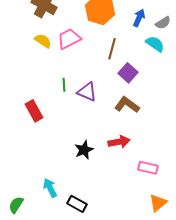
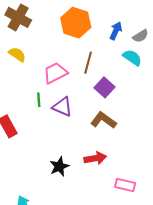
pink trapezoid: (69, 39) -> (55, 73), moved

